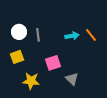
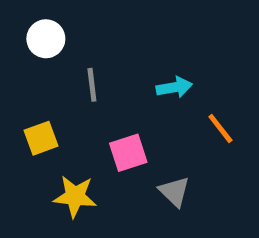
white circle: (19, 32) -> (46, 39), moved
orange line: (91, 35) -> (220, 128), moved

